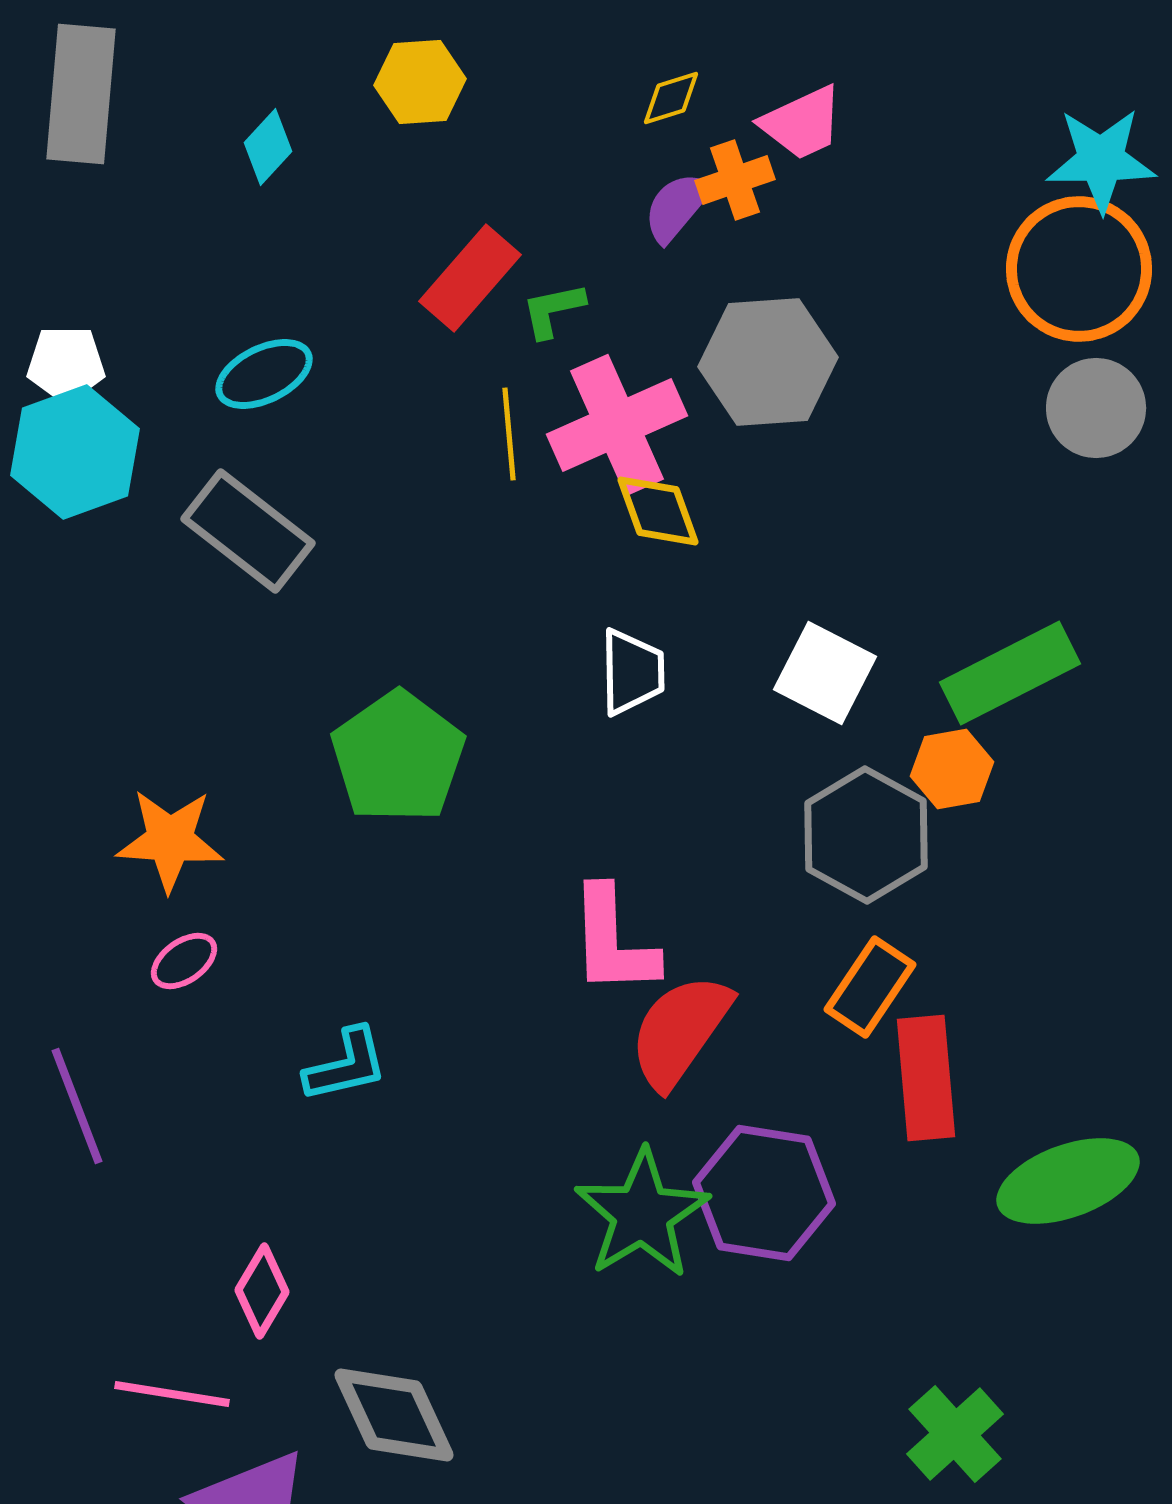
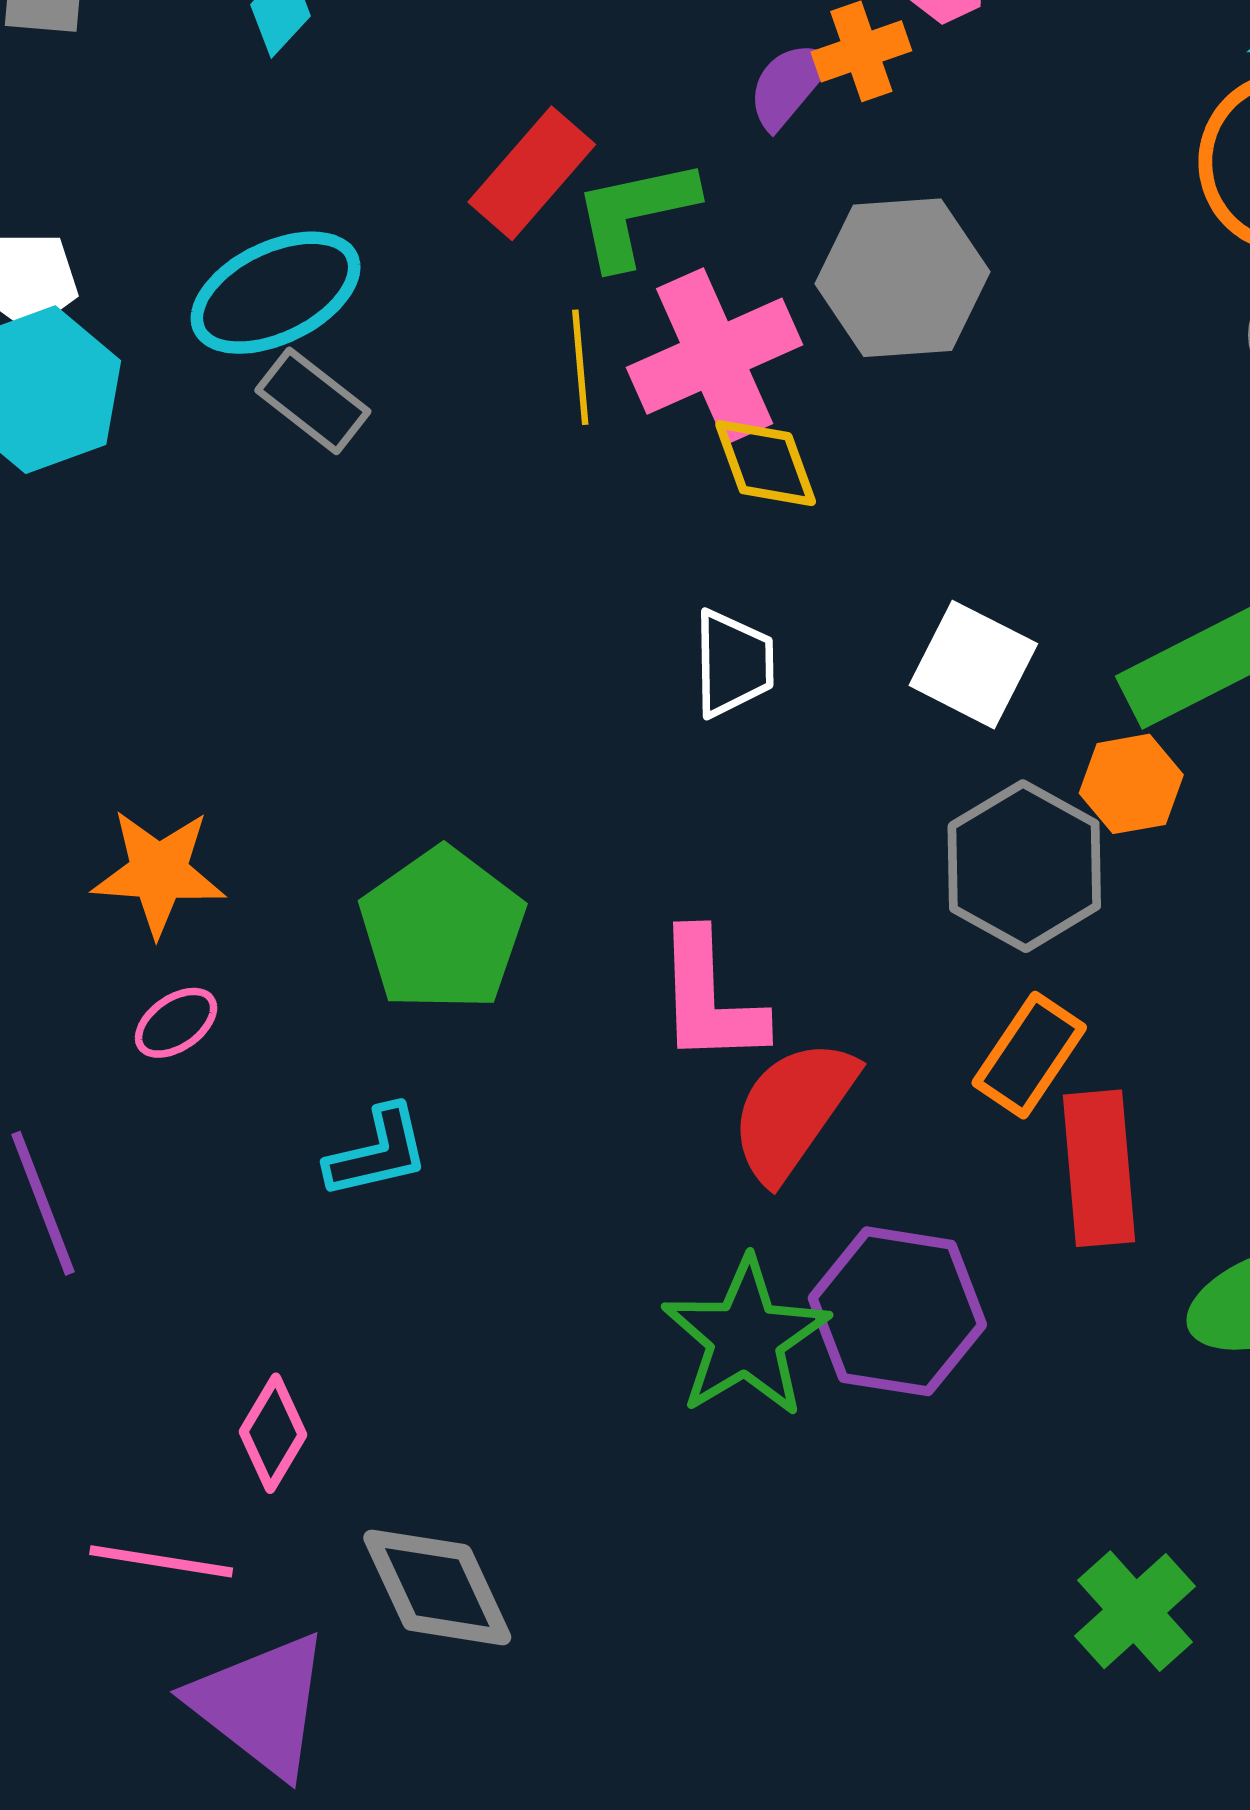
green L-shape: (553, 310) -> (635, 213), size x1.6
cyan ellipse: (264, 374) -> (276, 293), size x1.4
gray rectangle: (248, 531) -> (313, 401), moved, size x0.7
green pentagon: (398, 757) -> (442, 930), moved

